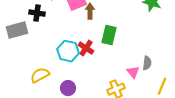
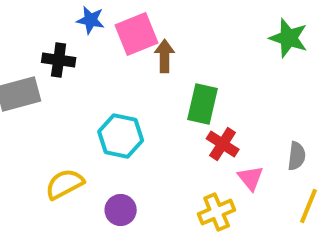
red cross: (86, 48) -> (223, 144), moved
gray semicircle: (147, 63) -> (297, 156), moved

